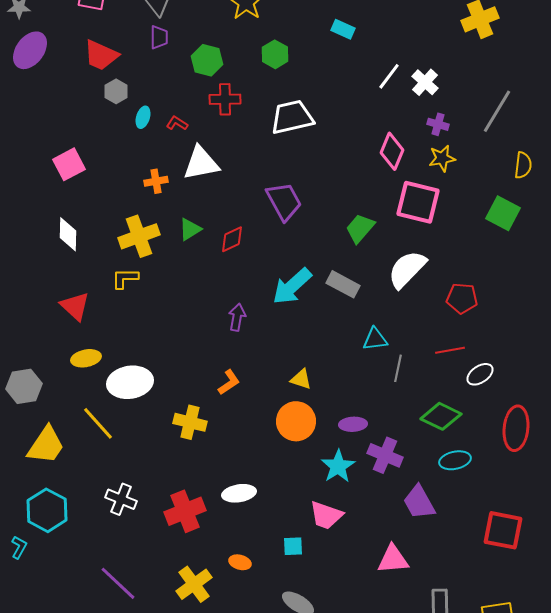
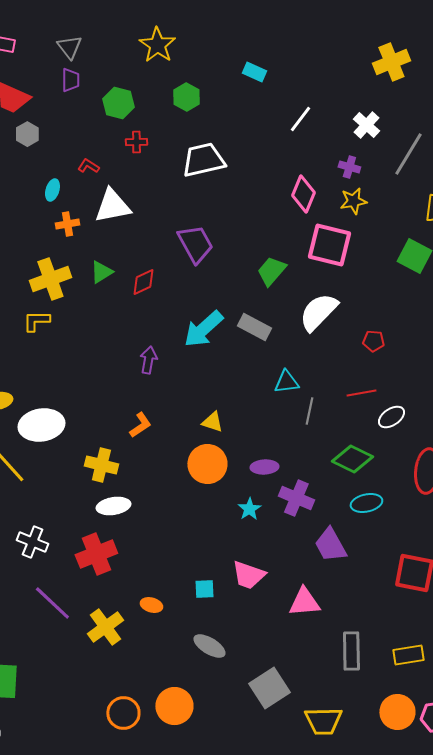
white cross: (425, 82) -> (366, 125), moved
red cross: (225, 99) -> (136, 142), size x0.7
cyan ellipse: (143, 117) -> (52, 190), moved
red pentagon: (462, 298) -> (373, 341), size x0.7
cyan star: (338, 466) -> (249, 509), size x0.7
white ellipse: (239, 493) -> (113, 506), moved
pink trapezoid: (326, 515) -> (248, 575), moved
purple line: (118, 583) -> (52, 603), moved

